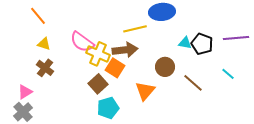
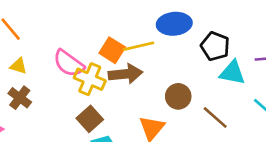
cyan triangle: (185, 43) -> (232, 73), moved, size x1.5
black pentagon: (202, 44) -> (215, 46), moved
orange square: (115, 68) -> (112, 50), moved

